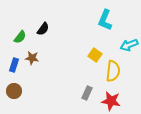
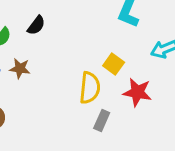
yellow semicircle: (113, 71) -> (90, 88), moved
red star: (111, 101) -> (137, 92), moved

